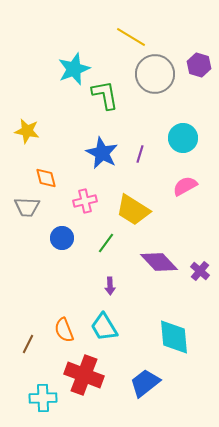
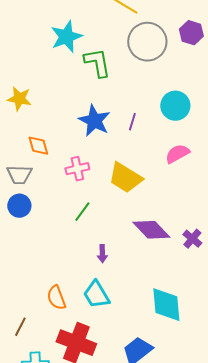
blue circle: (62, 238) -> (19, 206), moved
green line: (106, 243) -> (82, 212), moved
brown line: (28, 344) -> (20, 327), moved

